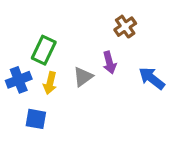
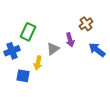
brown cross: (125, 27) -> (86, 24), moved
yellow arrow: (50, 83) -> (38, 63), moved

